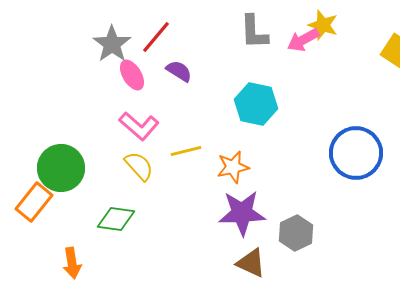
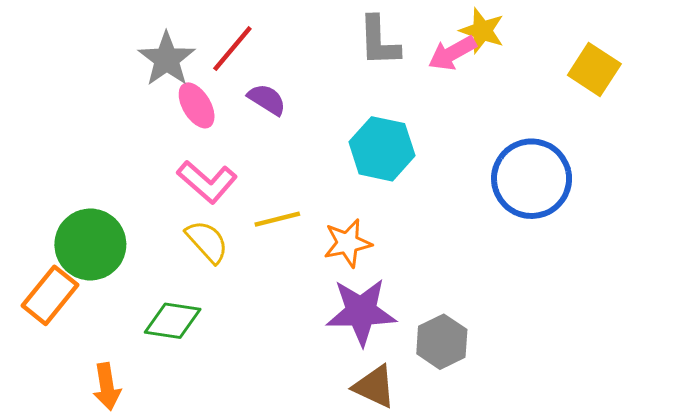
blue circle: (356, 153) -> (532, 179), moved

